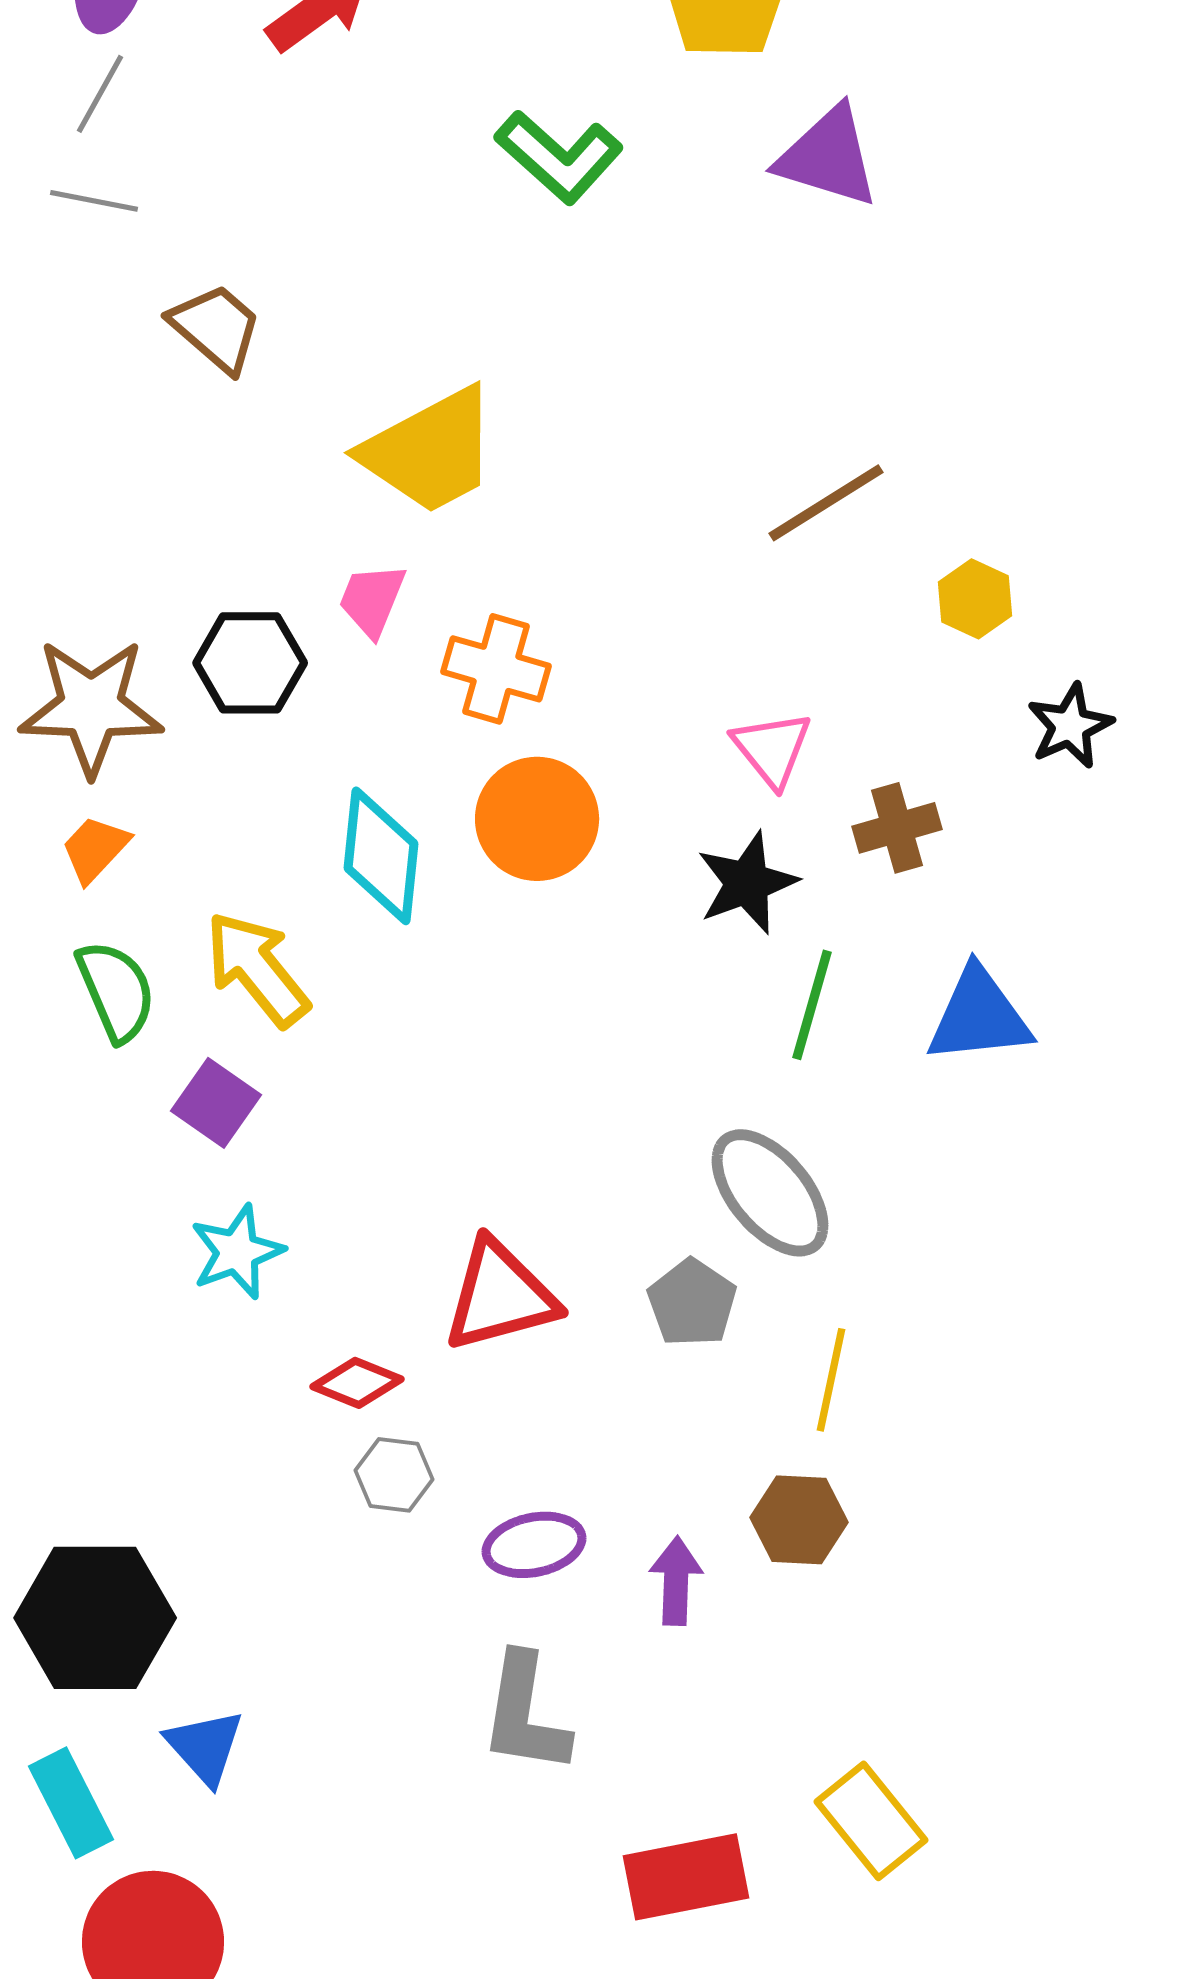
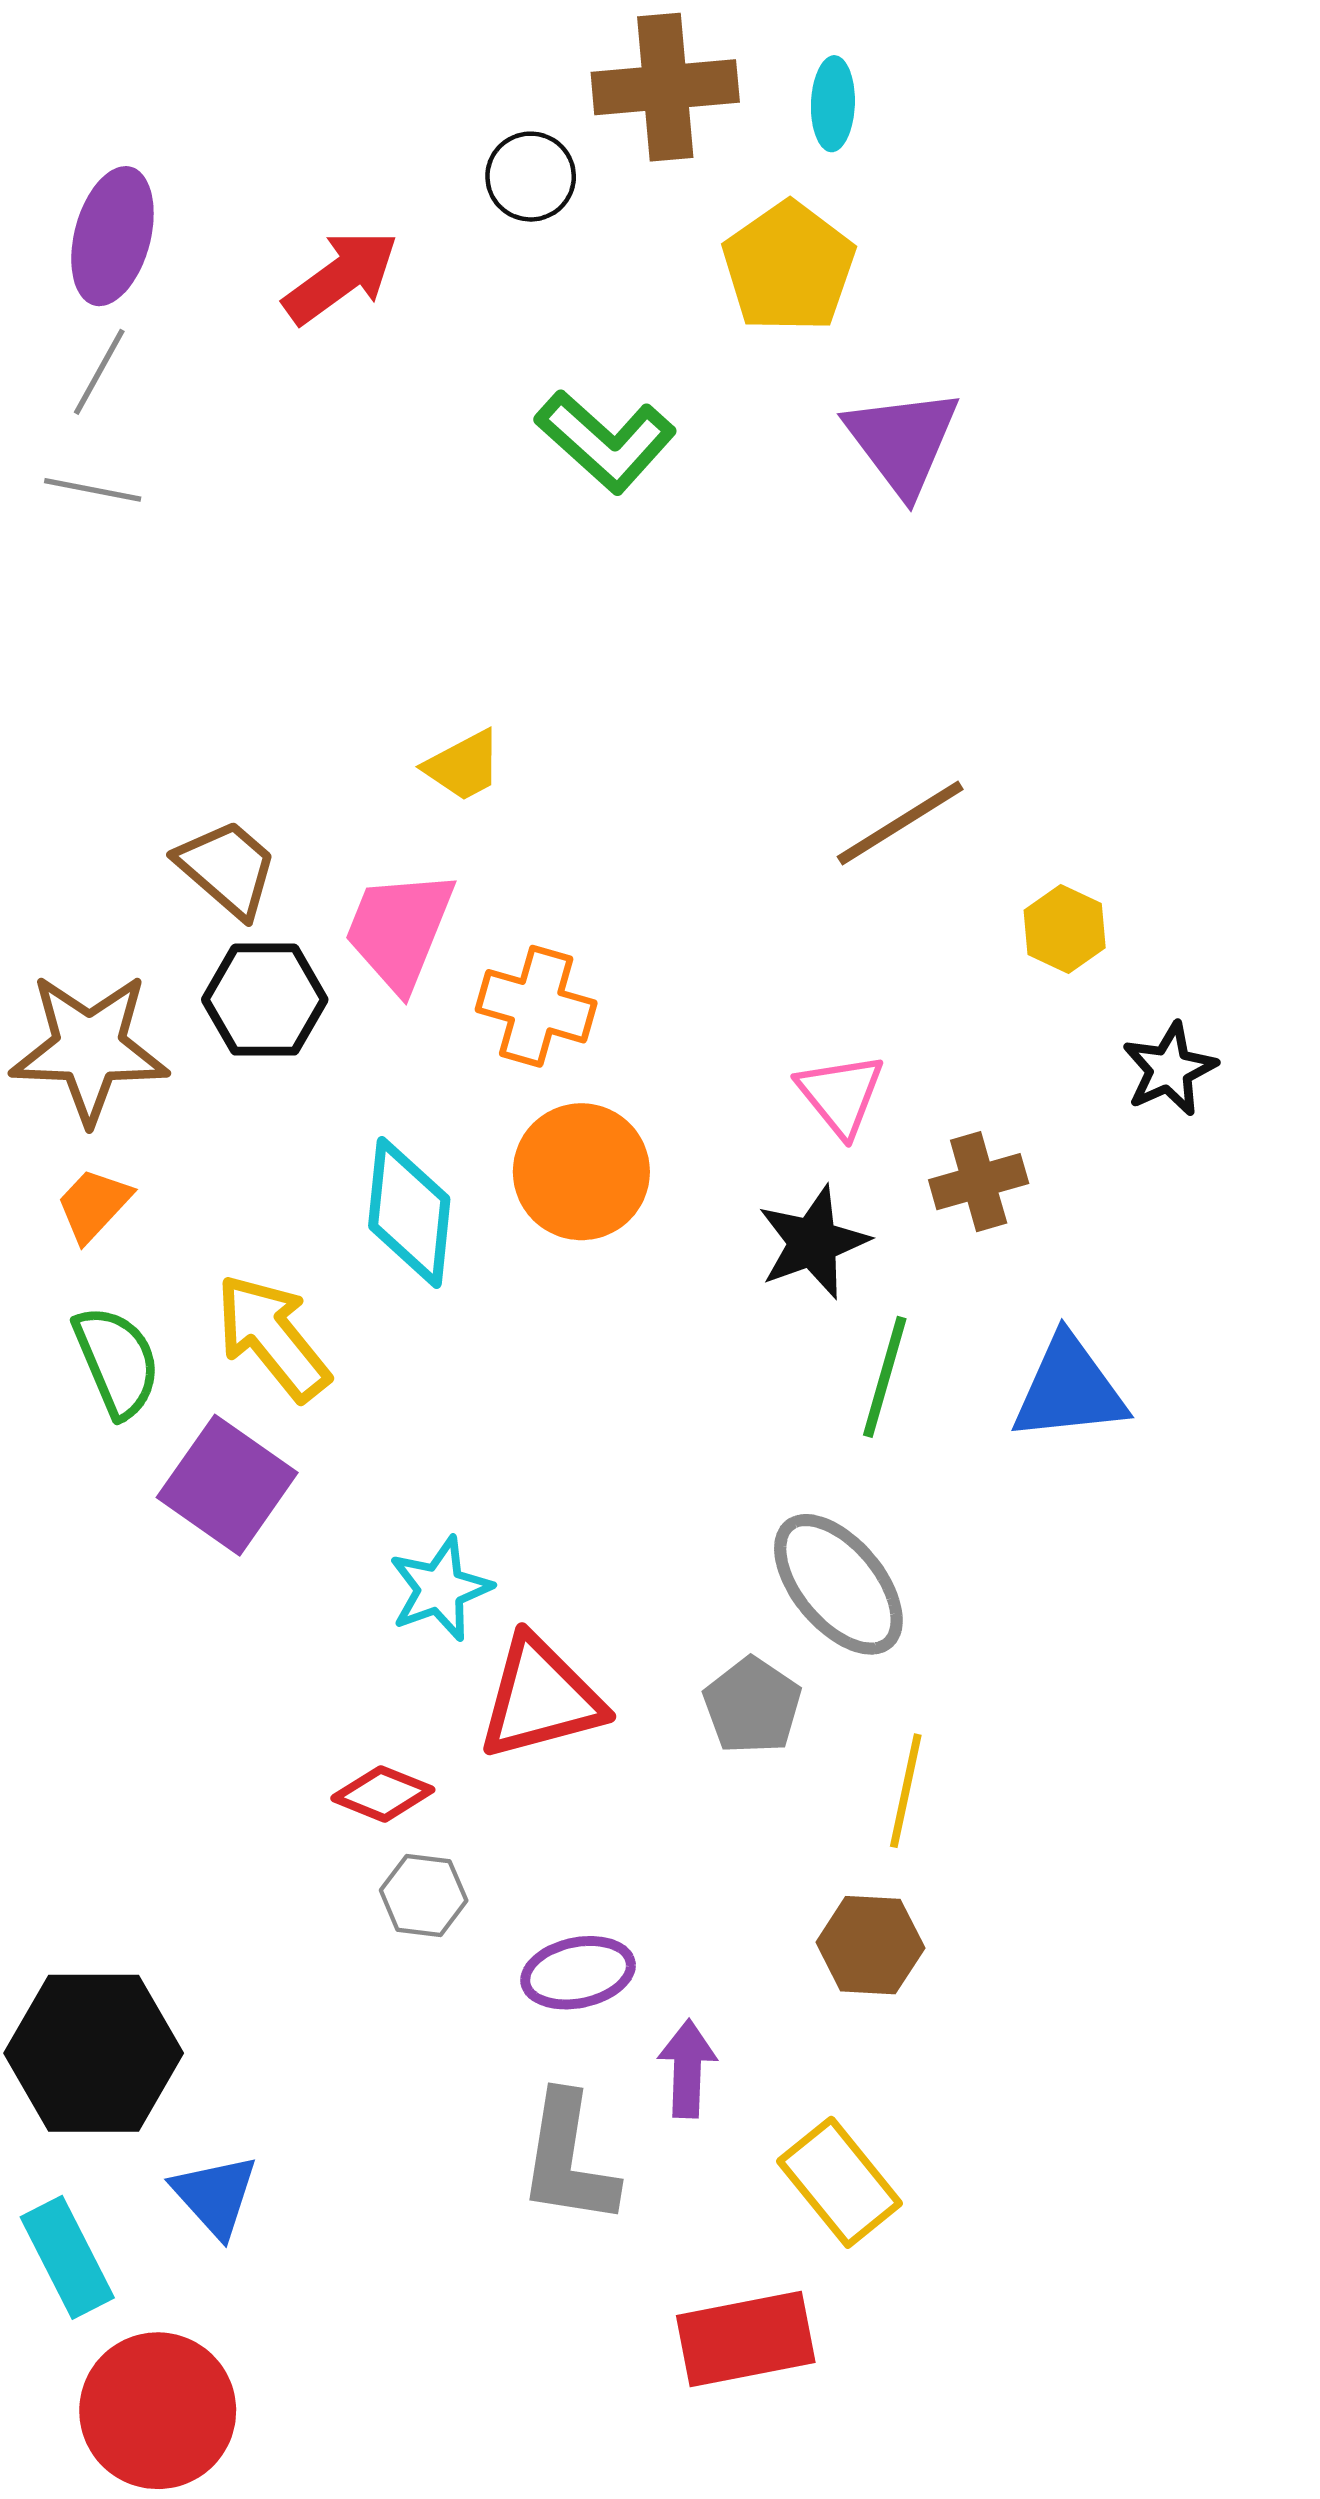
purple triangle: (828, 157) -> (902, 441), turned 36
brown trapezoid: (216, 328) -> (227, 868), moved
yellow trapezoid: (430, 451) -> (463, 766), size x0.5
pink trapezoid: (372, 600) -> (399, 930), size x1.5
purple square: (216, 1103) -> (227, 1485), size x1.4
cyan star: (237, 1252) -> (440, 1589), moved
purple arrow: (676, 1581) -> (687, 2069), moved
yellow rectangle: (871, 1821) -> (840, 2182), moved

